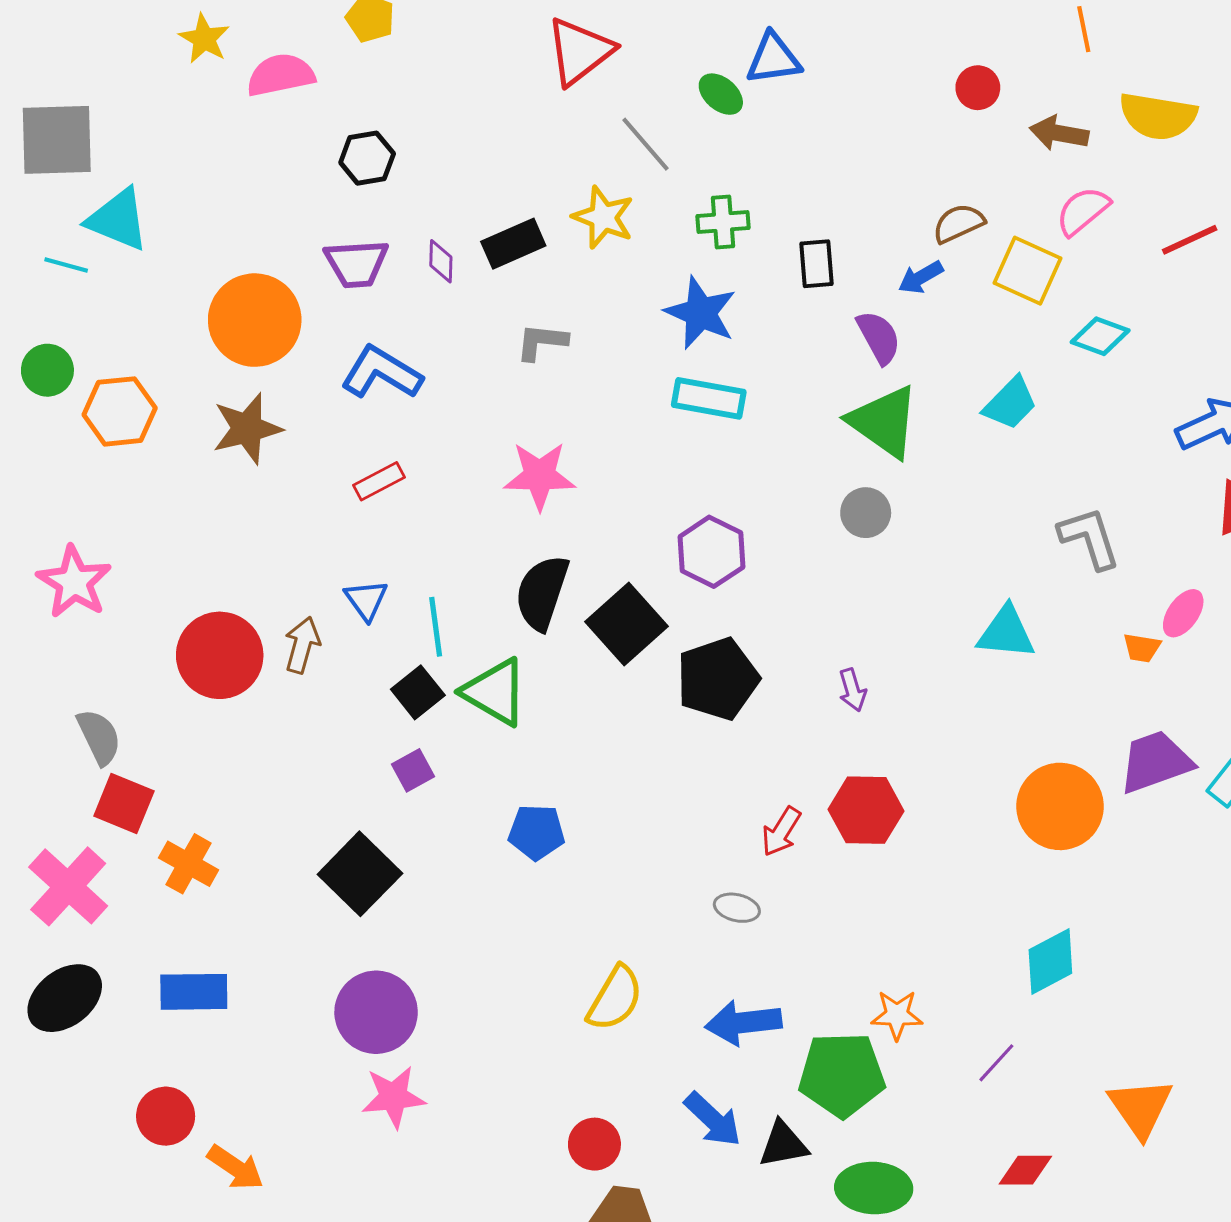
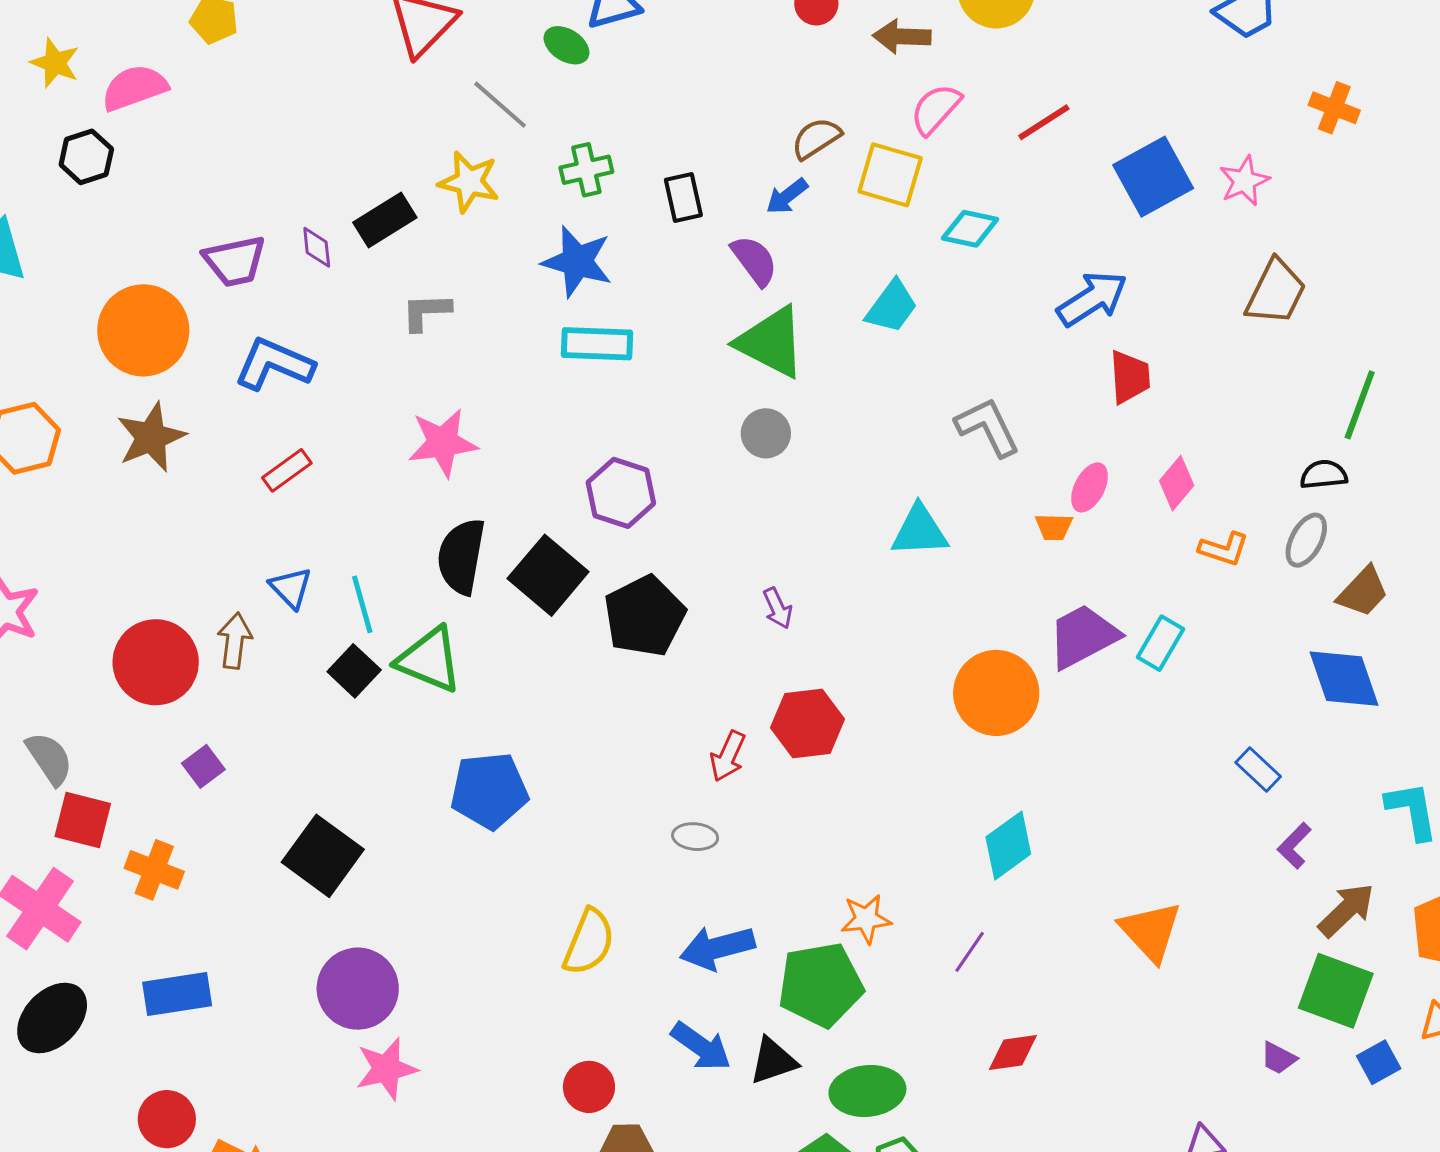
black hexagon: (367, 158) -> (86, 157), moved
purple square: (413, 770) -> (203, 766), moved
blue pentagon: (537, 832) -> (489, 791), size x1.4
orange triangle: (1140, 1108) -> (1151, 931), moved

